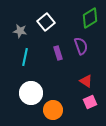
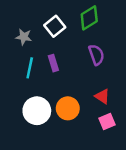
green diamond: (90, 18) -> (89, 18), moved
purple rectangle: (58, 53) -> (53, 63), moved
orange circle: (53, 110) -> (68, 108), moved

